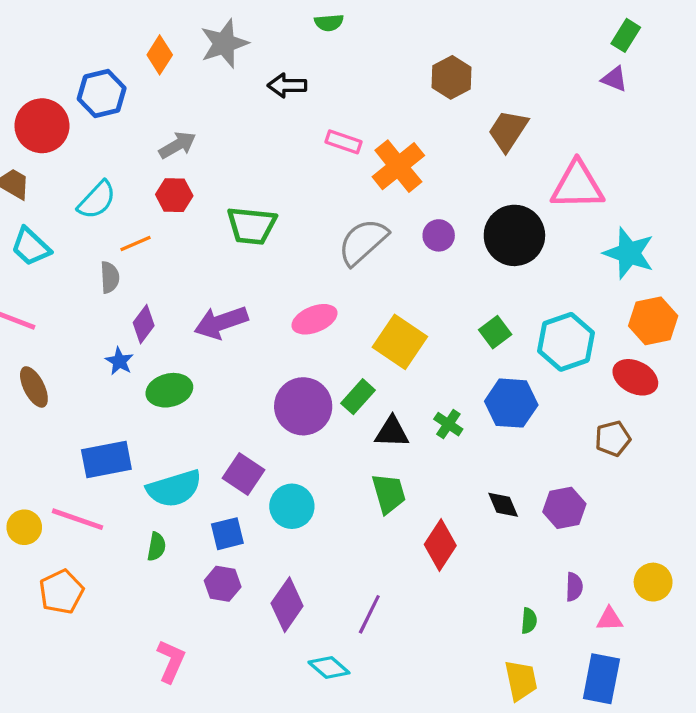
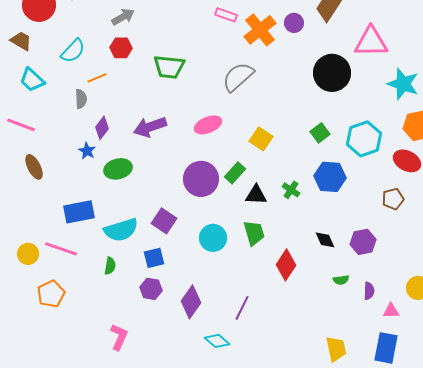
purple circle: (439, 235) -> (294, 23), moved
yellow square: (400, 342) -> (261, 139), size x0.7
cyan circle: (292, 506) -> (213, 238), moved
green semicircle: (529, 621) -> (341, 280), moved, turned 77

